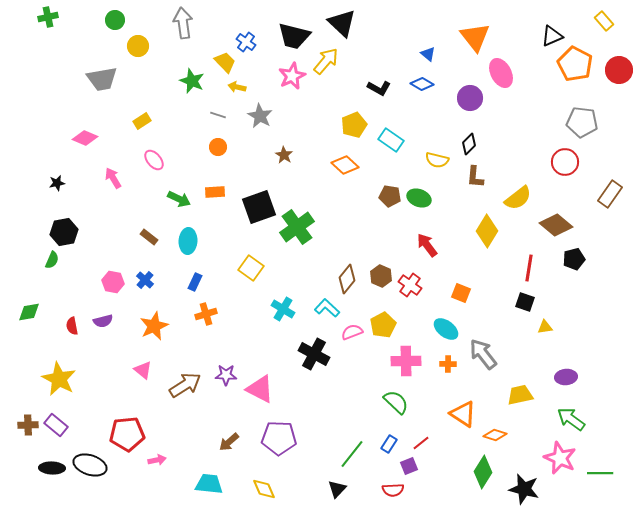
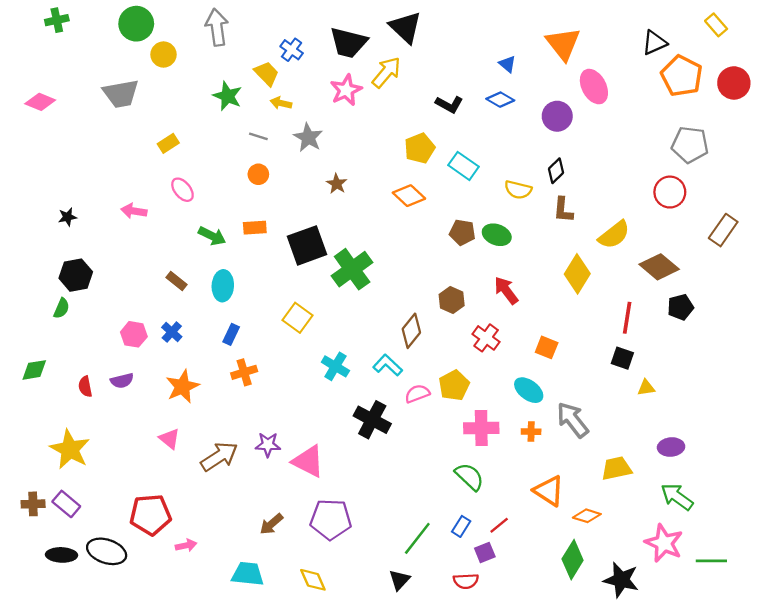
green circle: (115, 20) -> (136, 24), size x1.5
pink diamond: (85, 138) -> (40, 102), moved
pink arrow: (113, 178) -> (134, 211), turned -50
brown hexagon: (381, 276) -> (452, 300), moved

